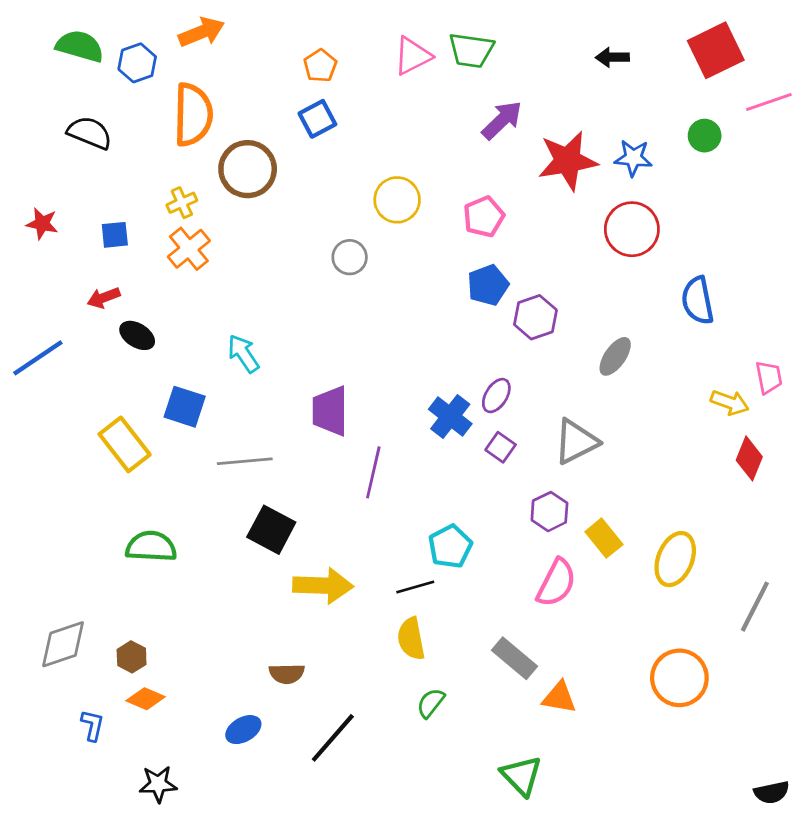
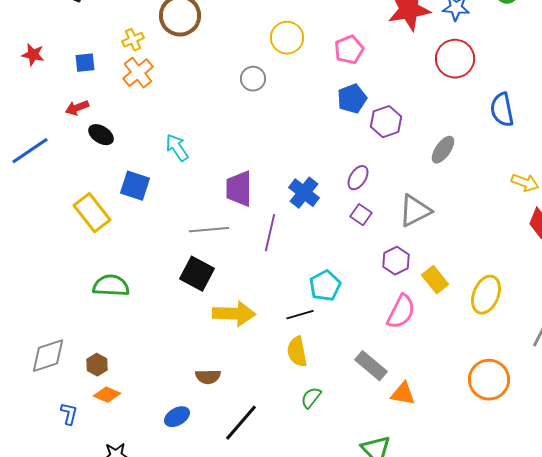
blue cross: (450, 416) -> (304, 193), moved
gray line: (245, 461) -> (209, 230), moved

